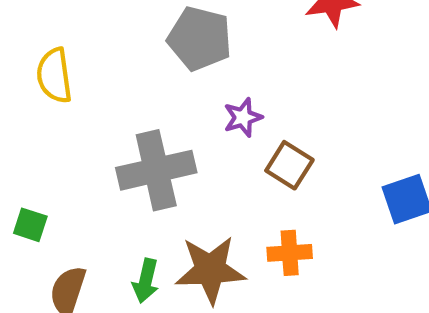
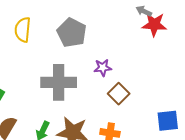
gray pentagon: (200, 39) -> (72, 33), moved

